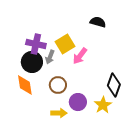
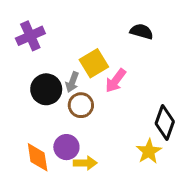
purple cross: (36, 44) -> (30, 36), moved, turned -36
orange diamond: (25, 85) -> (38, 157), moved
brown circle: (58, 85) -> (81, 105), moved
purple circle: (78, 102) -> (66, 147), moved

